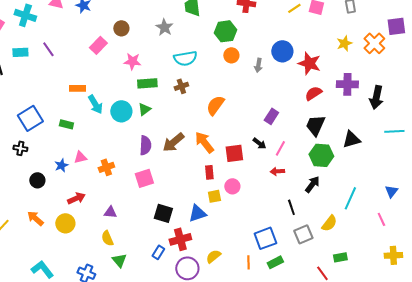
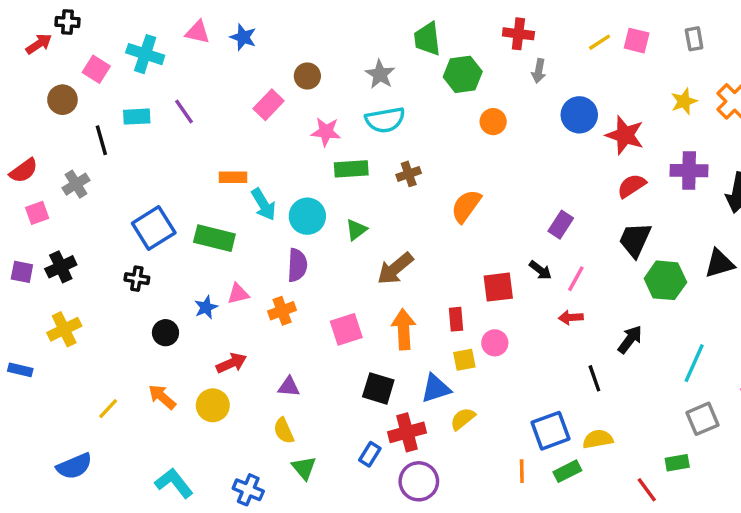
green hexagon: (225, 31) -> (463, 74), moved
cyan semicircle: (185, 58) -> (385, 120), moved
gray arrow: (258, 65) -> (539, 71), moved
green triangle: (144, 109) -> (356, 230), moved
green rectangle: (66, 124) -> (214, 238), size x1.6
black triangle: (351, 139) -> (719, 263), moved
orange arrow: (204, 142) -> (404, 329), moved, turned 35
purple semicircle: (145, 145) -> (297, 265), moved
green hexagon: (321, 155) -> (665, 280), moved
yellow semicircle: (329, 223) -> (598, 439), moved, turned -138
gray square: (303, 234) -> (703, 419), moved
yellow semicircle: (213, 256) -> (463, 419), moved

